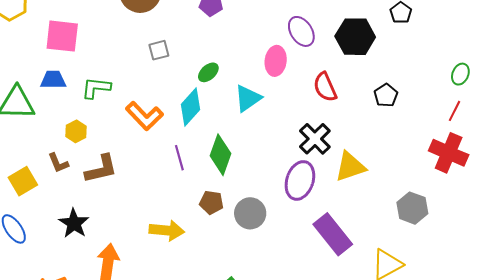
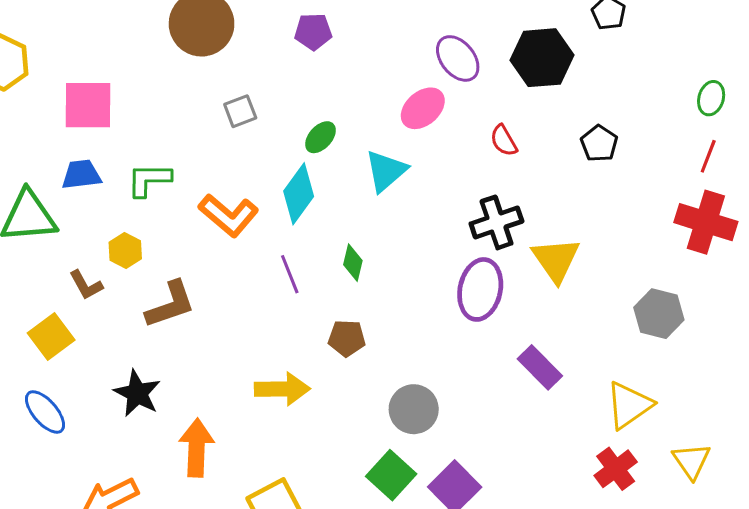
pink ellipse: (276, 61) -> (423, 108), turned 48
red semicircle: (325, 87) -> (504, 141), size x0.7
black cross: (315, 139) -> (496, 222), turned 32
green diamond: (221, 155) -> (353, 263), size x0.6
brown L-shape: (58, 163) -> (86, 285), moved
yellow triangle: (350, 167) -> (556, 260), turned -40
gray circle: (250, 213) -> (414, 409), moved
purple rectangle: (333, 234) -> (540, 367), size x0.7

